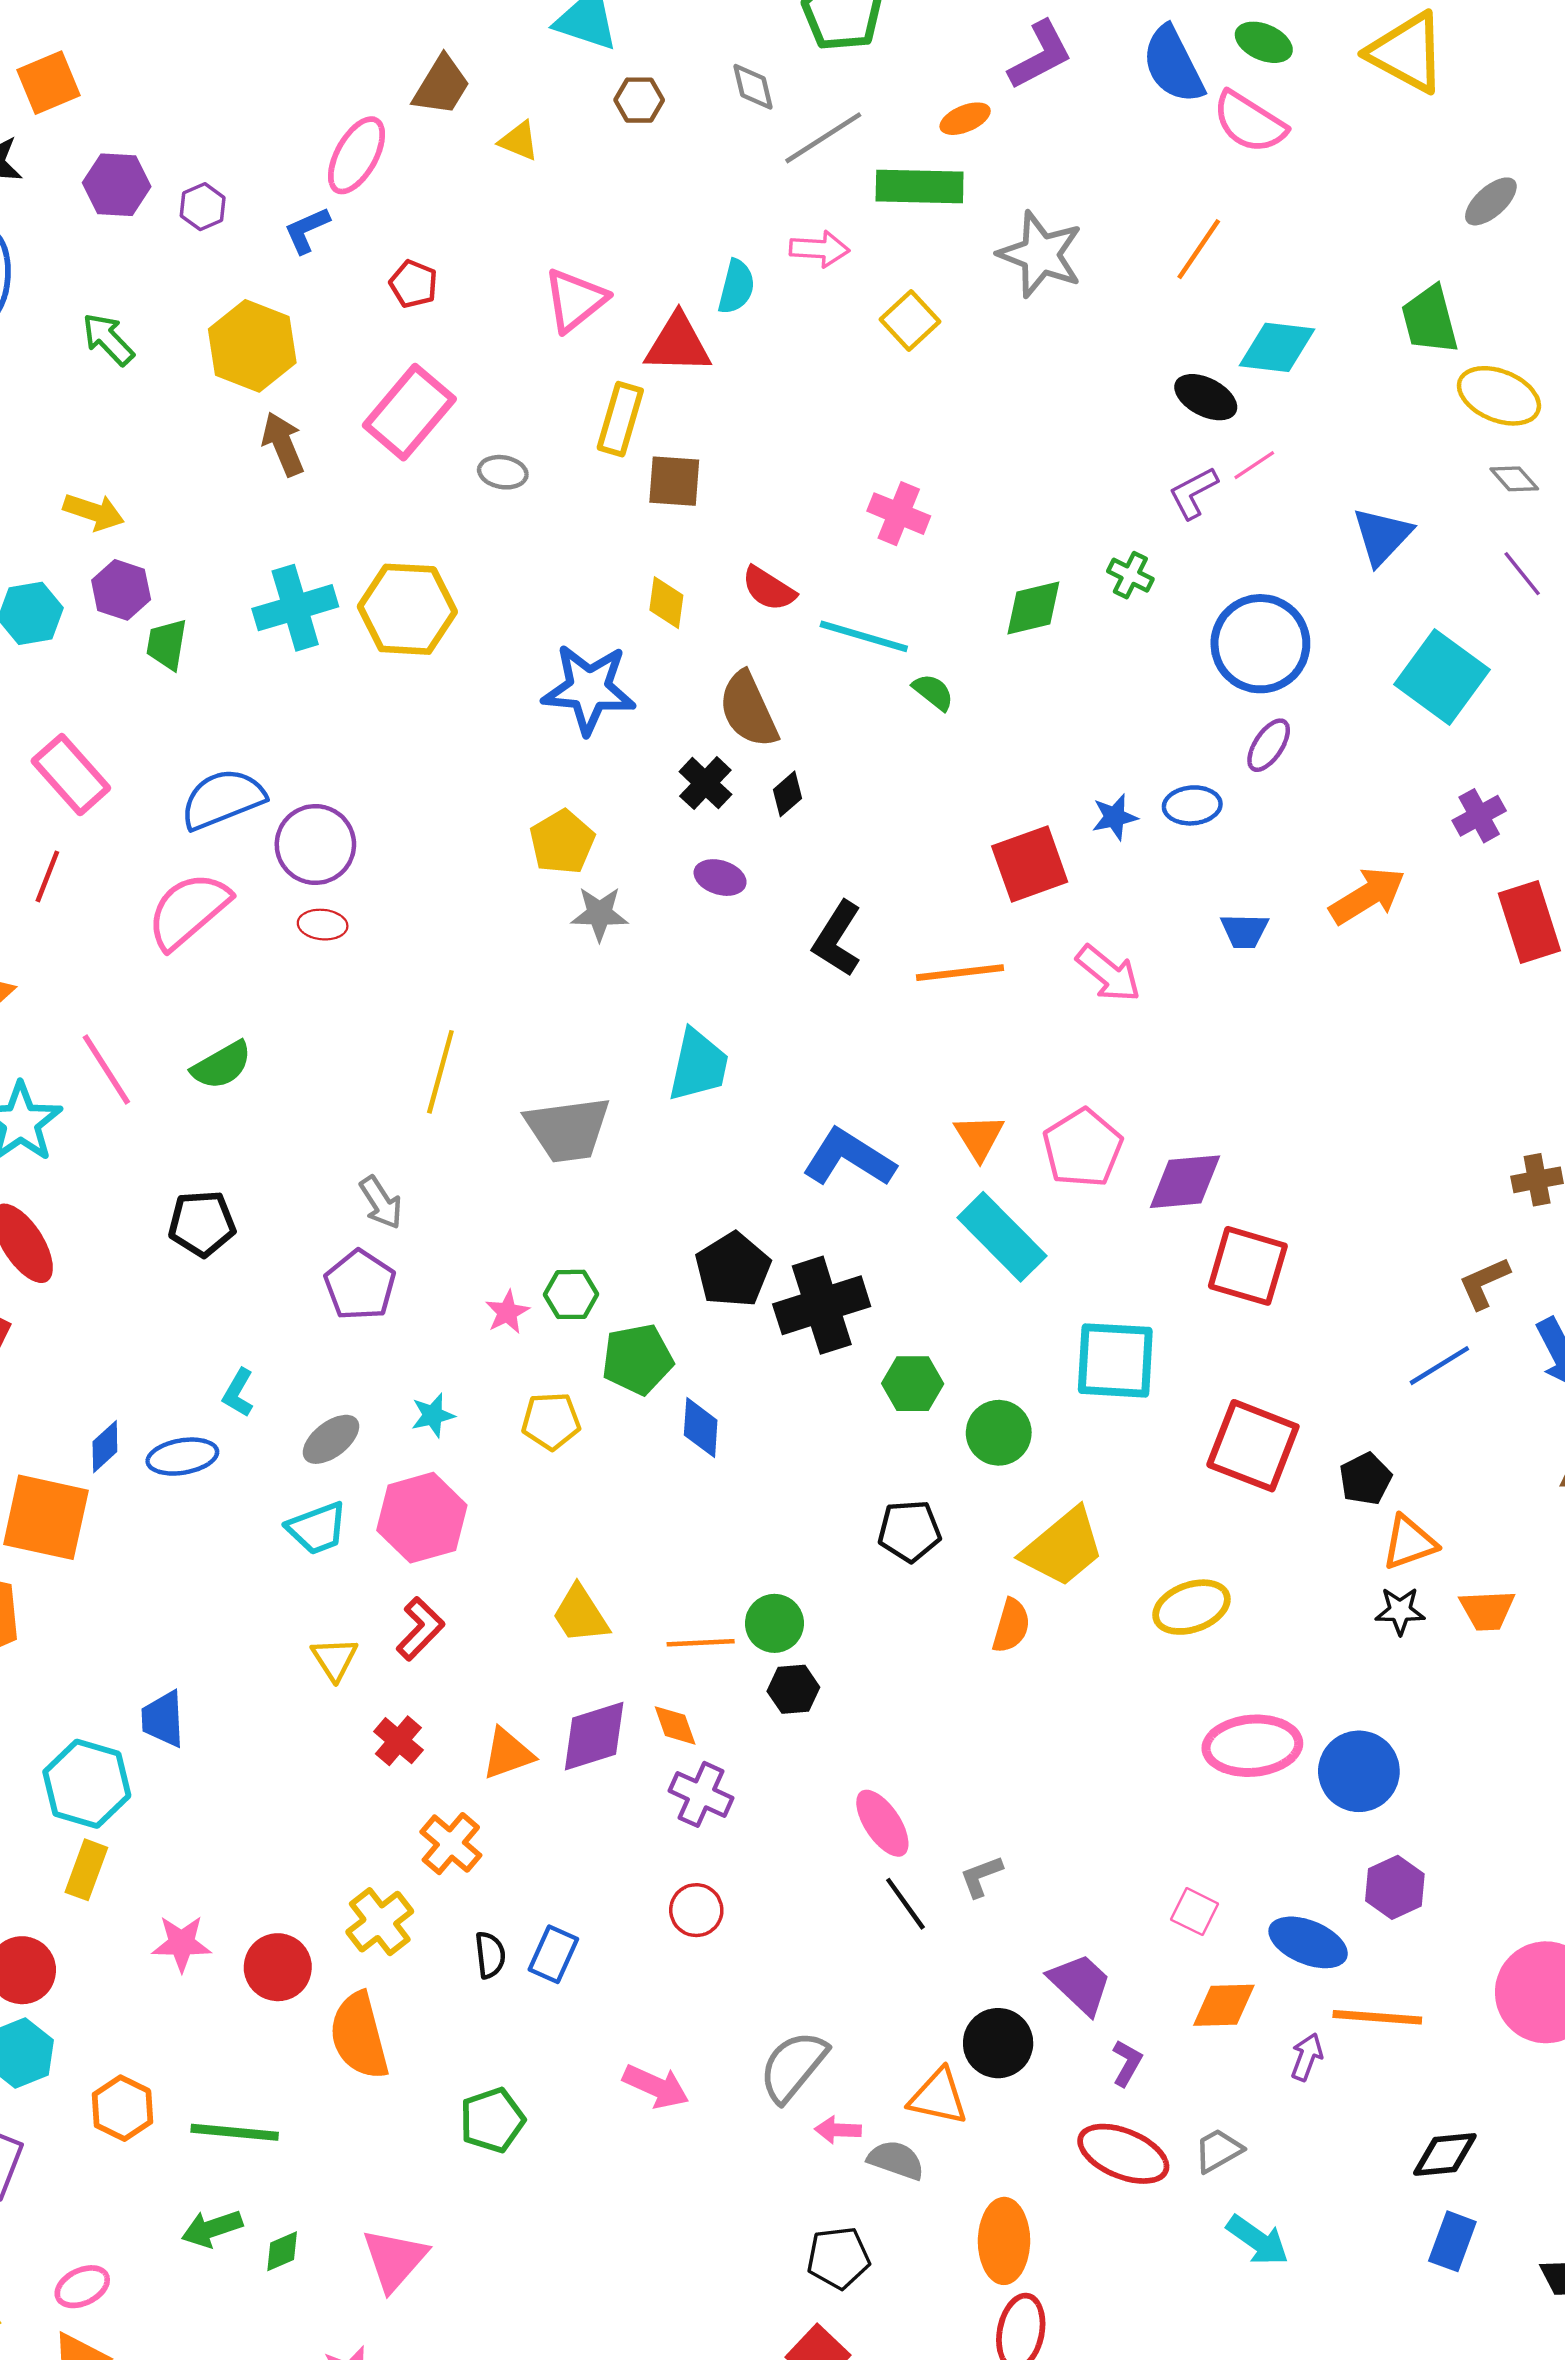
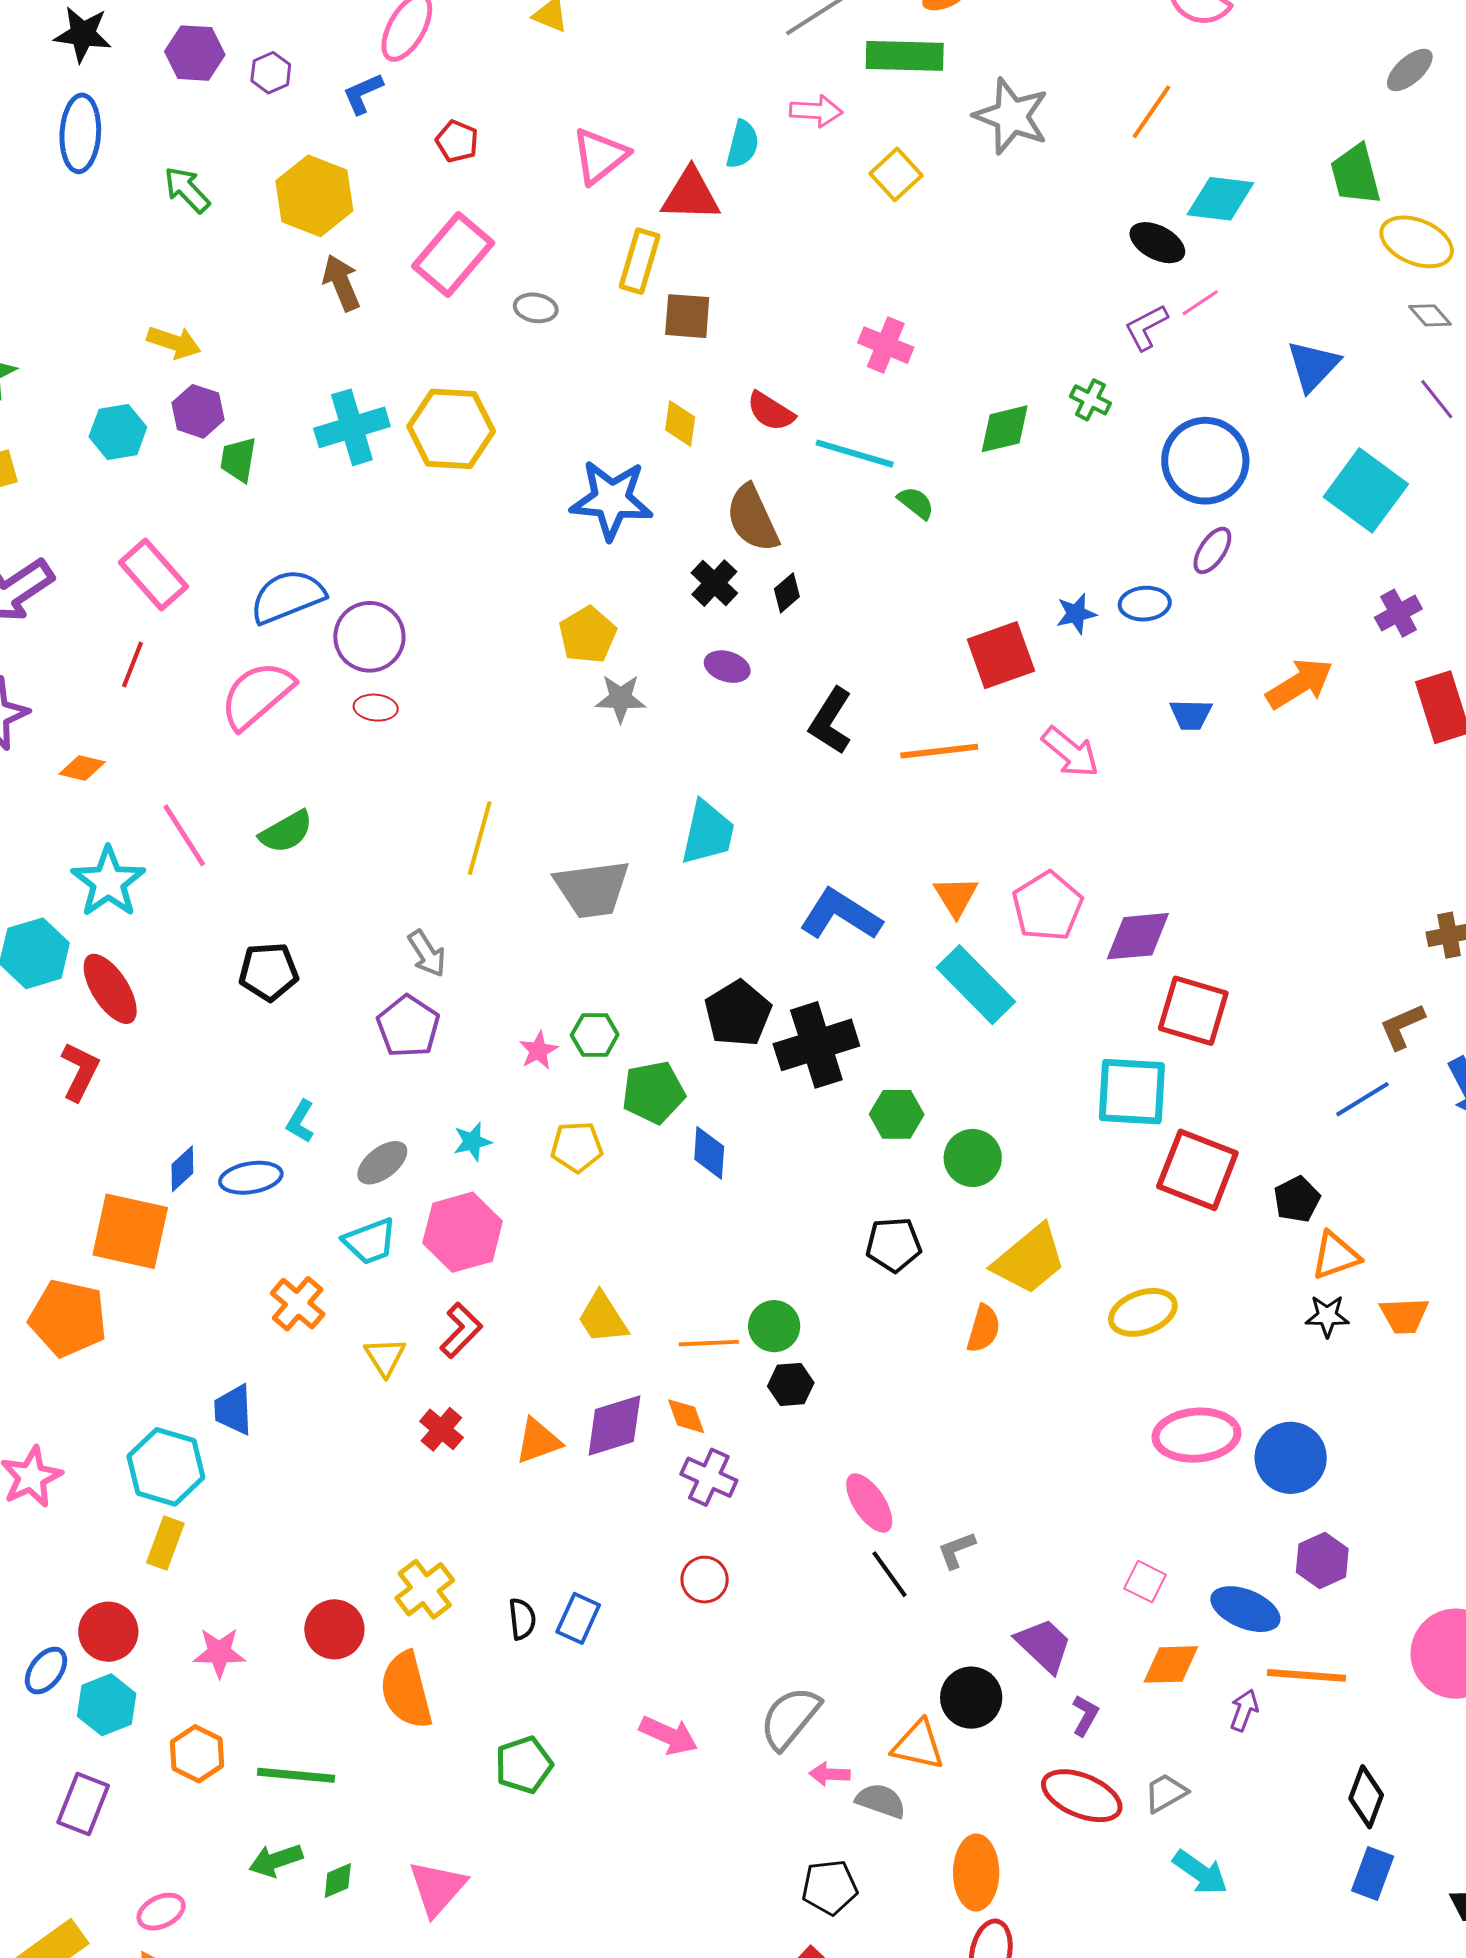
cyan square: (1115, 1360) -> (1132, 1092), moved
orange cross: (451, 1844) -> (298, 1304), moved
pink star: (182, 1943) -> (219, 1653), moved
black diamond: (1445, 2154) -> (1366, 1797), turned -64

